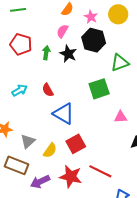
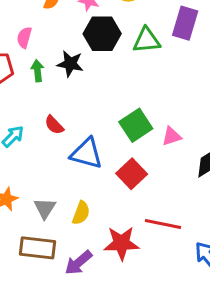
pink semicircle: (62, 31) -> (24, 37), moved
green triangle: (120, 63) -> (146, 40), moved, turned 30
green square: (99, 89) -> (136, 125), moved
red square: (76, 144) -> (132, 174), moved

